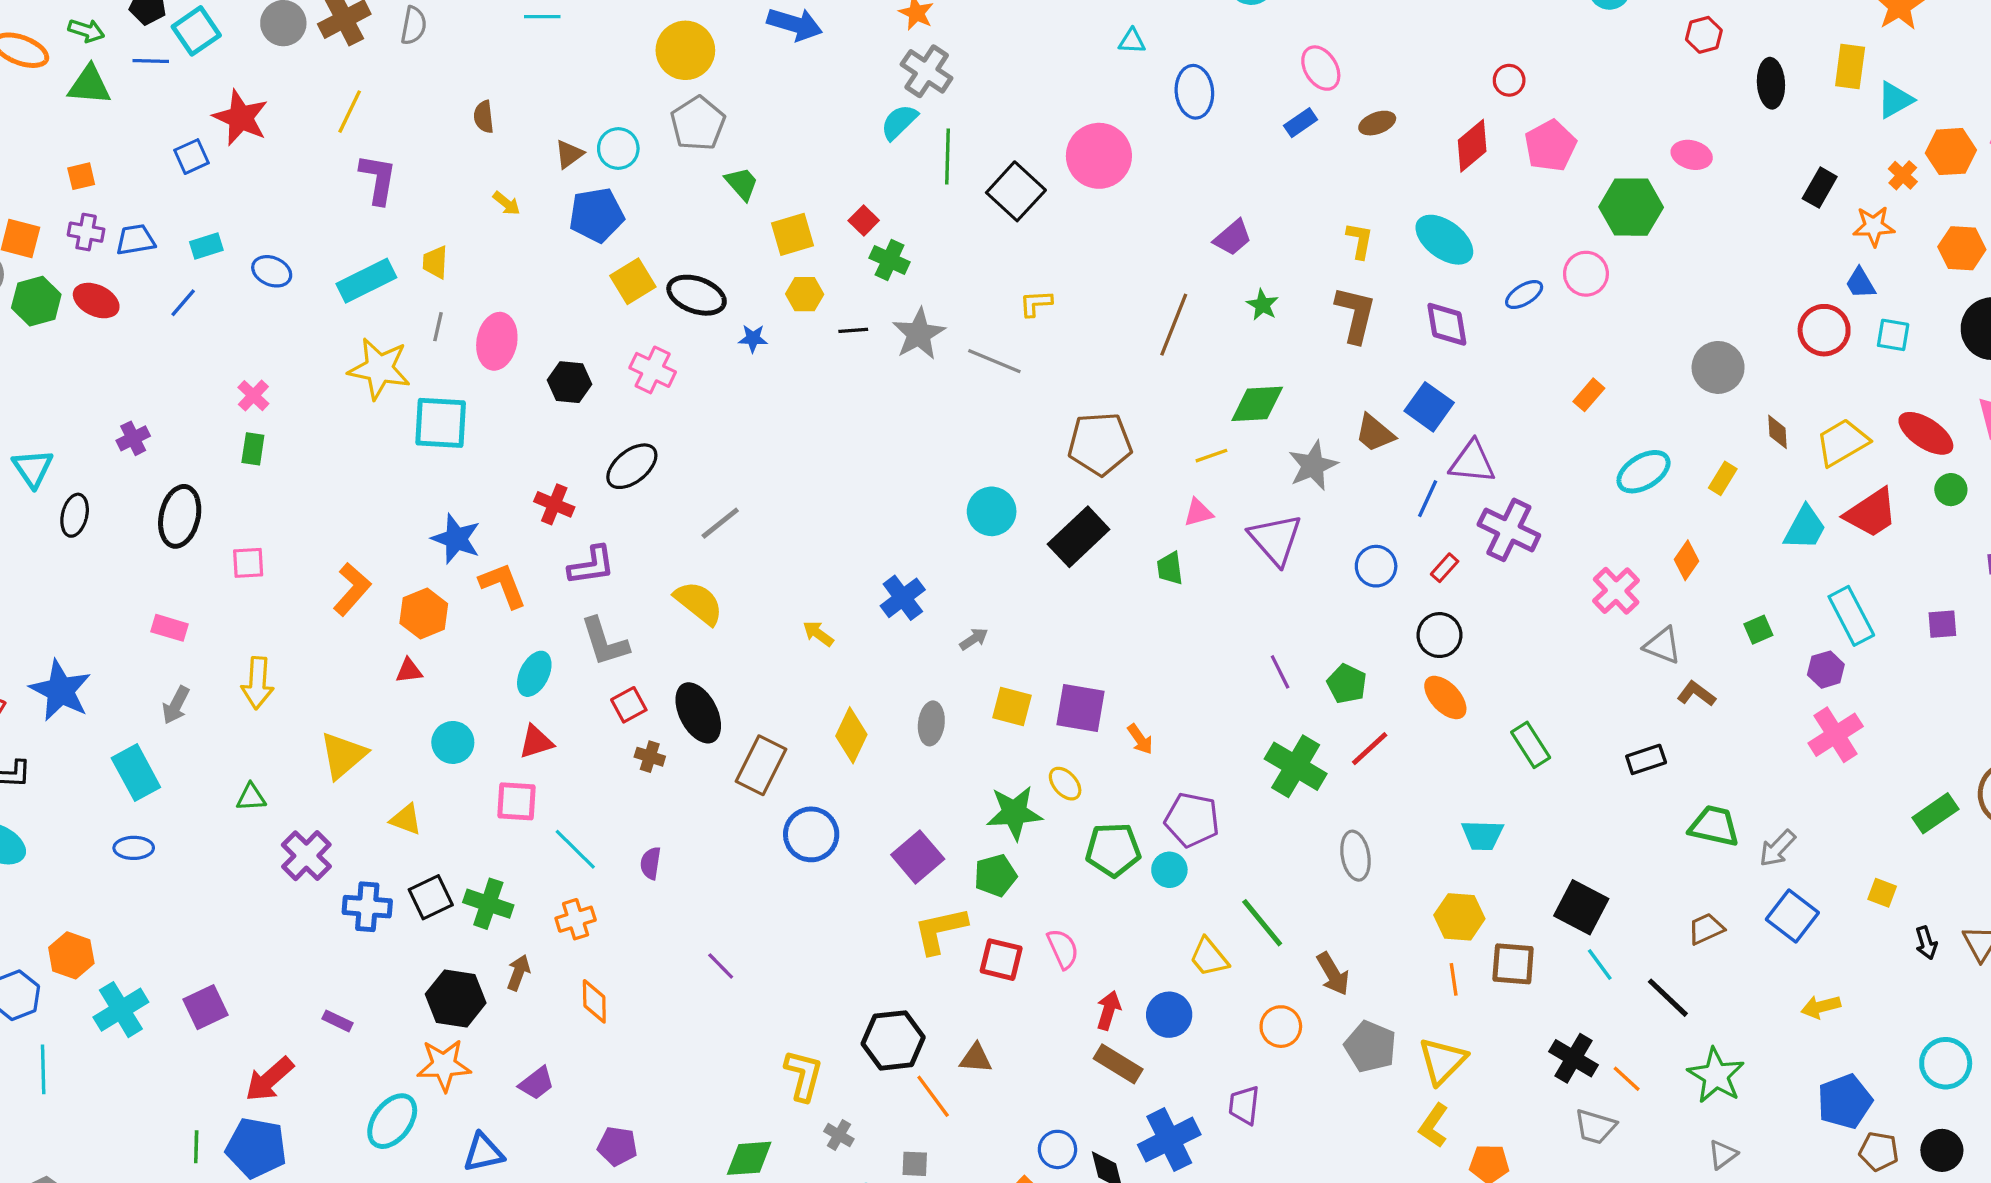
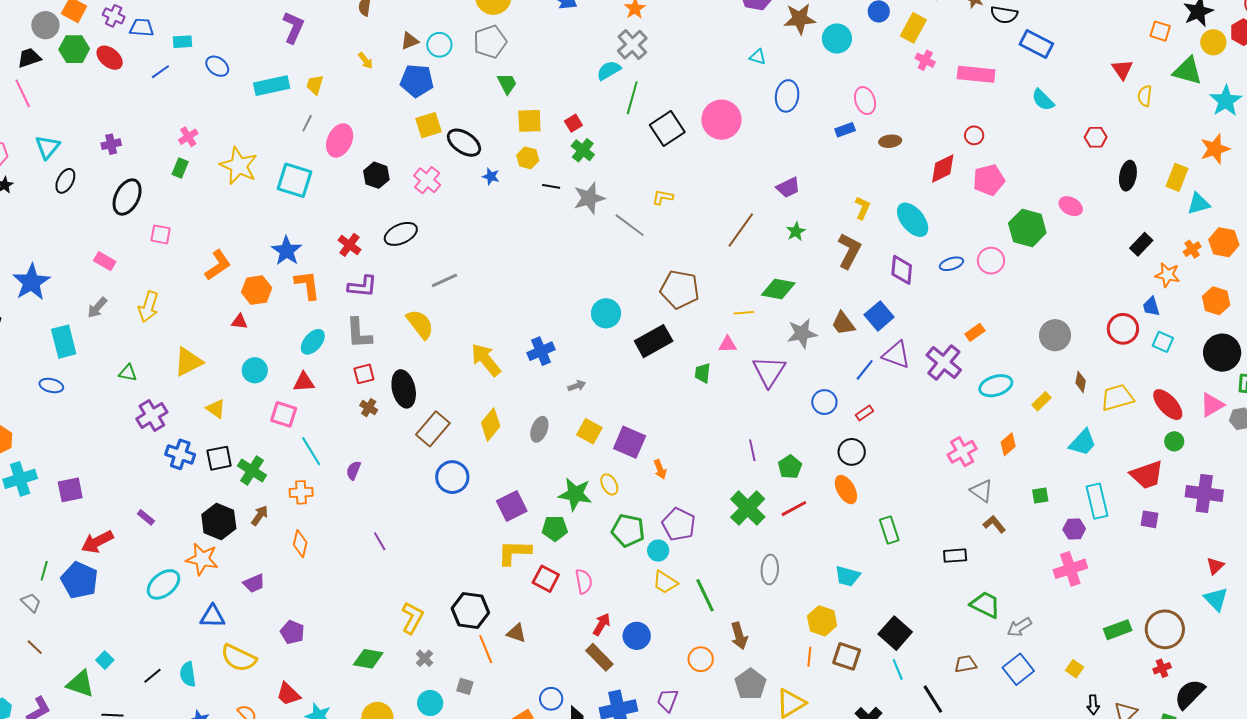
yellow star: (379, 369) -> (239, 166), moved
red trapezoid: (1871, 513) -> (1147, 475), moved
purple cross: (1509, 530) -> (944, 362), moved
yellow arrow: (818, 634) -> (486, 360), size x1.8
yellow trapezoid: (1209, 957) -> (665, 582), moved, turned -32

